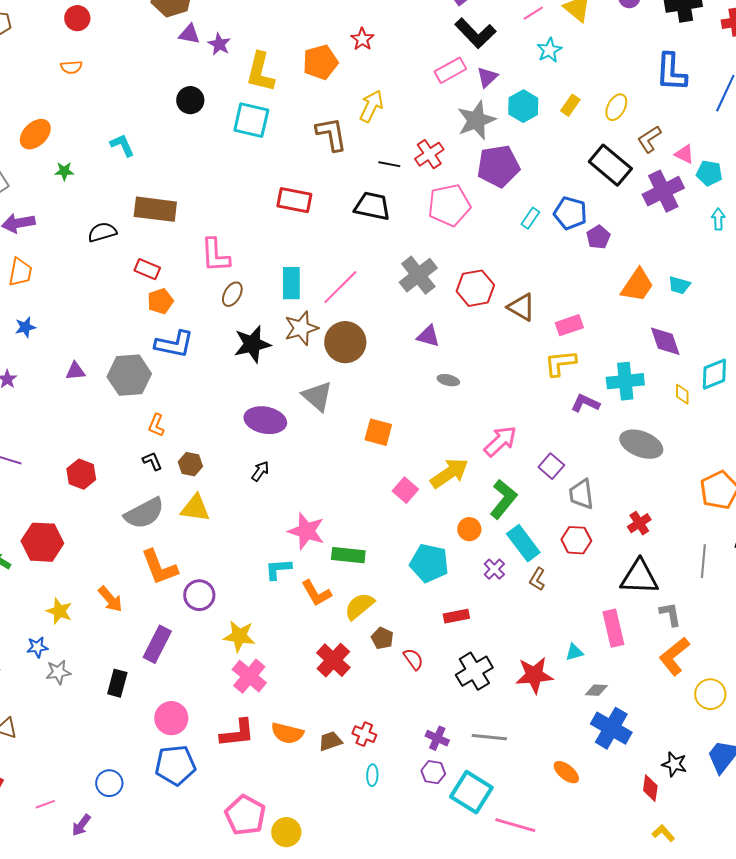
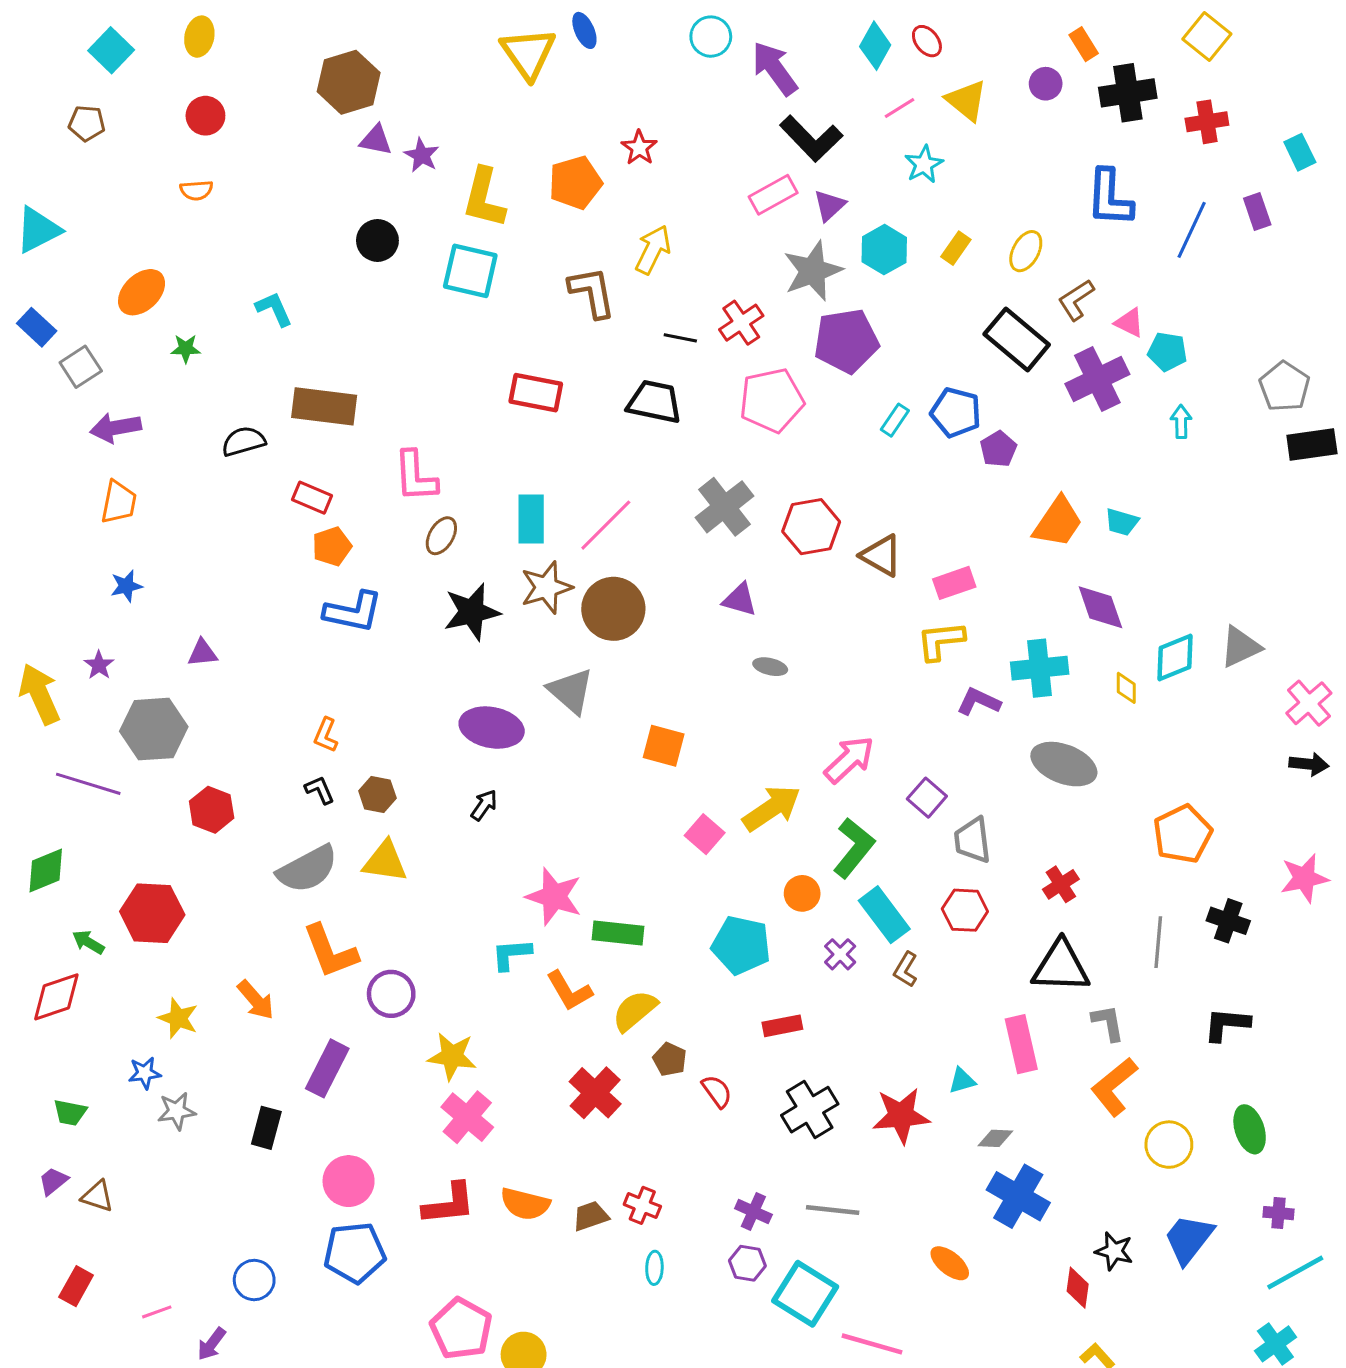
gray hexagon: (129, 375) -> (154, 729), moved

